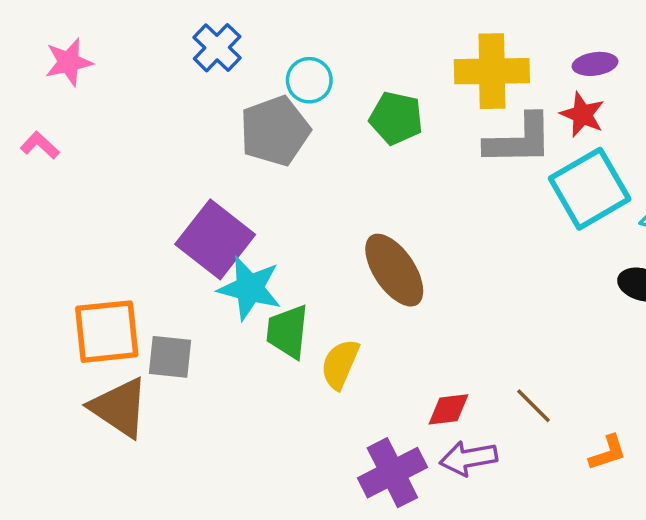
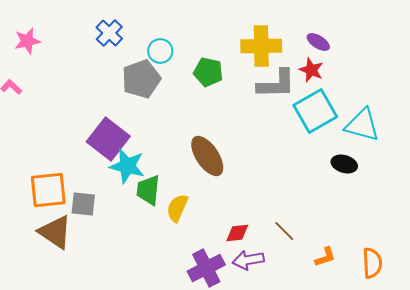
purple ellipse: (595, 64) -> (318, 42), turned 40

